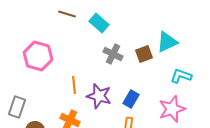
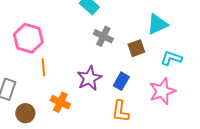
brown square: (144, 54) -> (136, 48), moved
orange line: (74, 85) -> (43, 67), moved
purple star: (99, 96) -> (89, 78), turned 30

